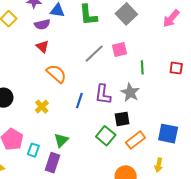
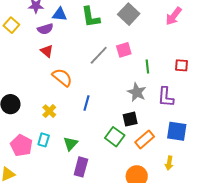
purple L-shape: (103, 94) -> (166, 97), moved
cyan rectangle: (33, 150) -> (44, 140), moved
purple rectangle: (52, 163) -> (81, 167), moved

